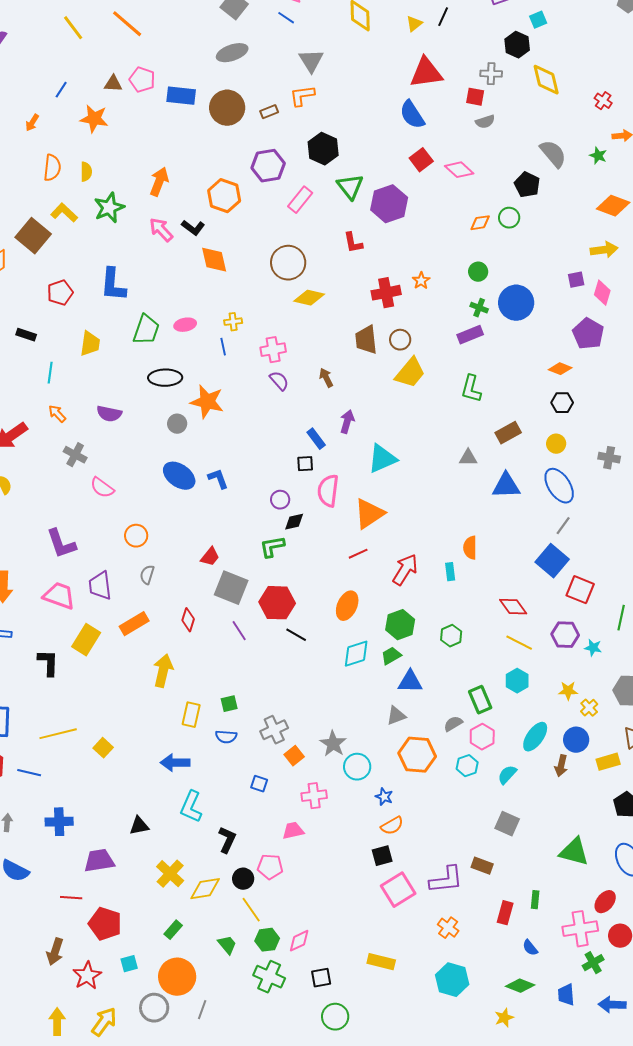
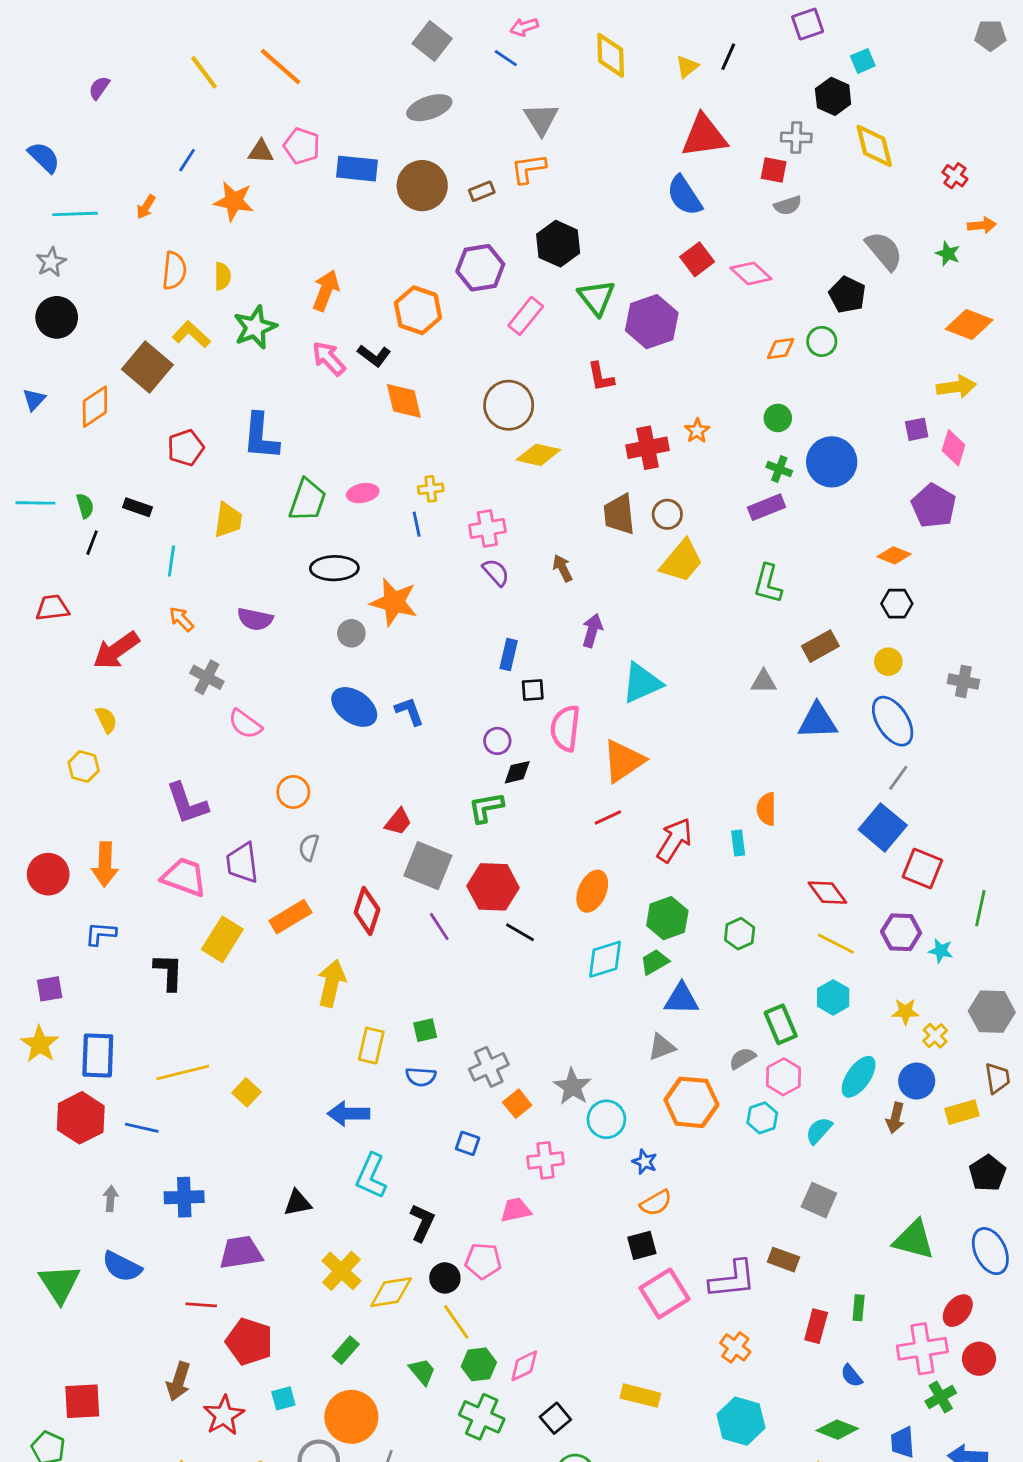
blue rectangle: (316, 439) -> (509, 655), moved, turned 50
red diamond: (188, 620) -> (367, 911), size x1.4
black square: (321, 978) -> (555, 1418), turned -30

